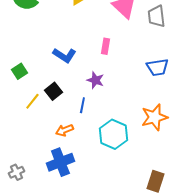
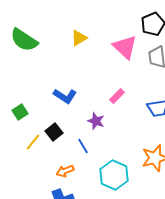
pink rectangle: (105, 46) -> (117, 96), moved, turned 35
blue line: (82, 105) -> (83, 146), turned -42

